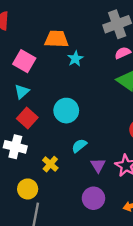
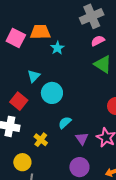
pink square: (24, 61) -> (16, 38), moved
cyan triangle: (22, 92) -> (34, 76), moved

